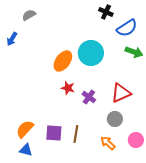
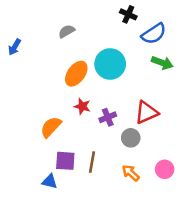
gray semicircle: (29, 15) -> (67, 31), moved
purple cross: (89, 97) -> (108, 117), turned 32
gray circle: (115, 119) -> (131, 138), moved
orange semicircle: (25, 129) -> (51, 127), moved
blue triangle: (26, 150) -> (50, 181), moved

